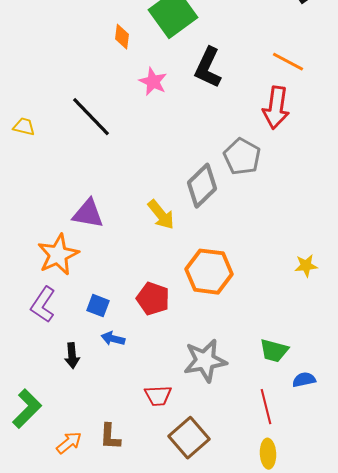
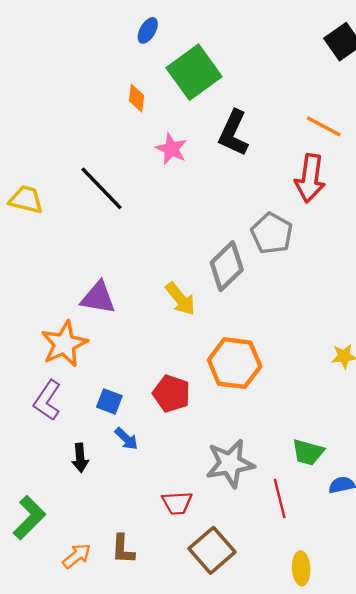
yellow trapezoid: (24, 127) -> (26, 200), size x1.4
blue arrow: (113, 339) -> (126, 439), turned -150
red line: (266, 407) -> (280, 498), moved

